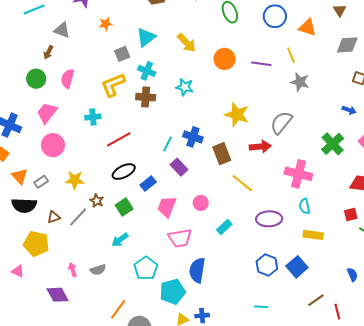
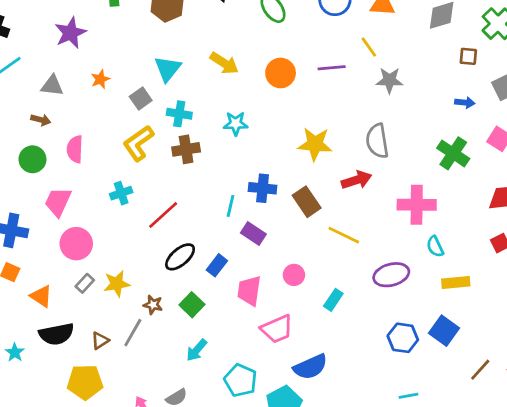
orange star: (106, 24) -> (100, 79), moved
brown arrow: (48, 52) -> (41, 120), turned -88
gray semicircle: (281, 123) -> (377, 141), turned -35
gray rectangle: (41, 182) -> (85, 283), moved
blue semicircle: (197, 270) -> (310, 367), turned -110

